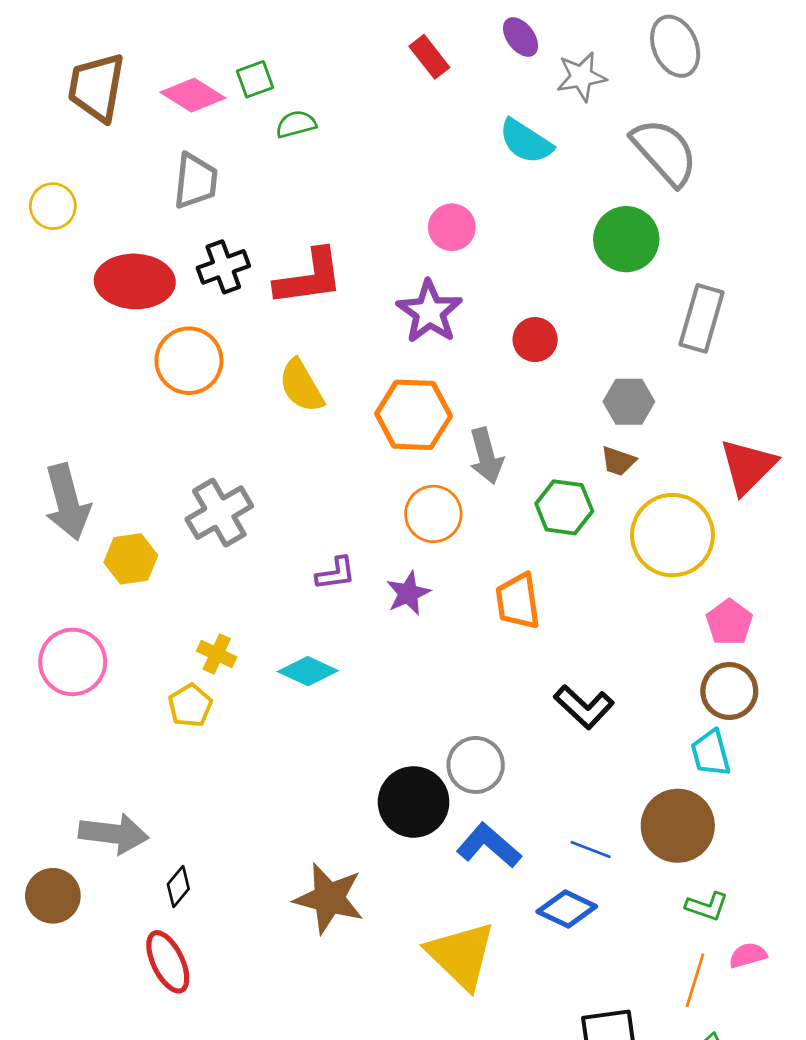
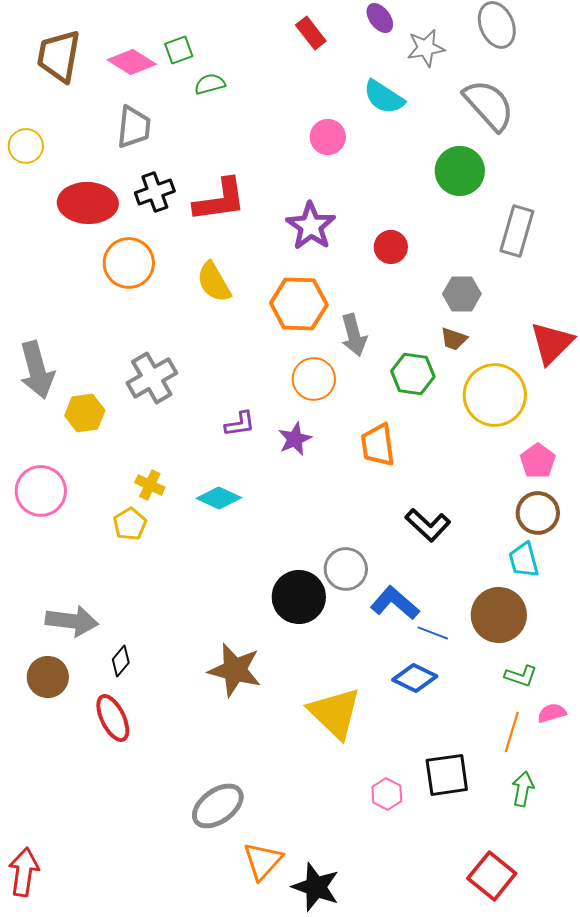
pink circle: (452, 227) -> (328, 137), moved
blue L-shape: (489, 846) -> (395, 603), moved
brown circle: (53, 896) -> (48, 677), moved

